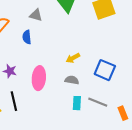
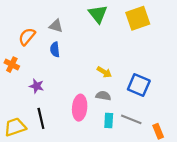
gray triangle: (36, 15) -> (56, 26), moved
yellow arrow: (73, 58) -> (104, 72), turned -120
pink ellipse: (39, 78) -> (80, 108), moved

